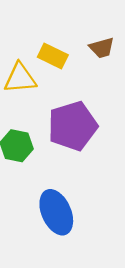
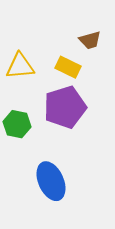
yellow rectangle: (53, 56) -> (68, 67), moved

